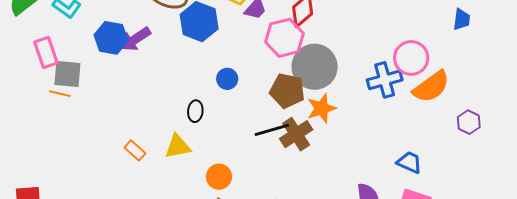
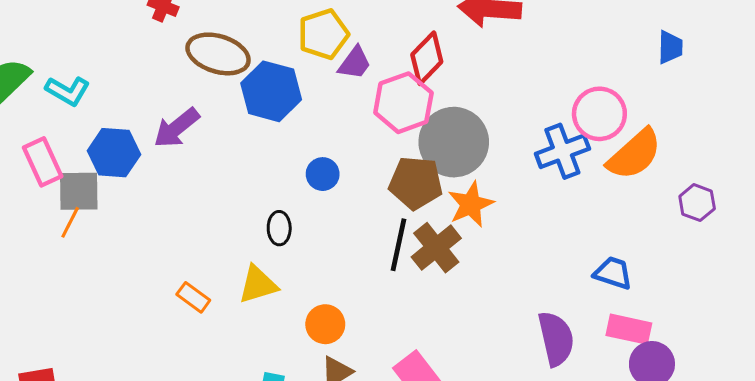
blue hexagon: (111, 38) -> (114, 153), moved
orange line: (60, 94) -> (70, 222), turned -70
black line: (272, 130) -> (398, 245), turned -56

